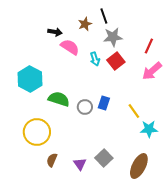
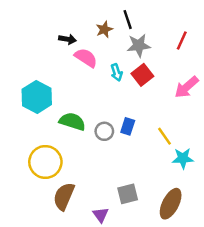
red line: (149, 46) -> (182, 40), moved
gray square: (104, 158) -> (128, 194), turned 30
brown semicircle: (52, 160) -> (64, 196), size x1.6
purple triangle: (80, 164) -> (101, 215), moved

